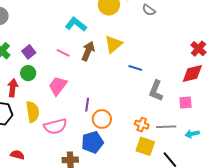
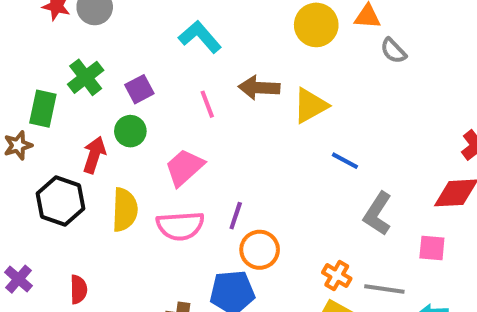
cyan L-shape: (76, 24) -> (200, 37), moved
brown arrow: (88, 51) -> (259, 88), moved, turned -120
pink line: (63, 53) -> (207, 104), turned 32
pink semicircle: (55, 126) -> (180, 226), moved
red semicircle: (17, 155) -> (79, 289), turned 64

